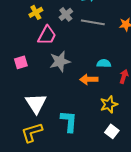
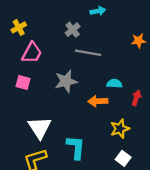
yellow cross: (36, 12) -> (19, 27), moved
gray line: (93, 22) -> (88, 53), moved
pink trapezoid: (47, 35) -> (32, 53), moved
pink square: (21, 62) -> (23, 82), turned 32

